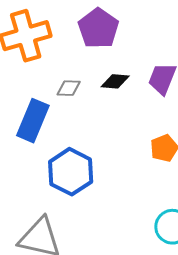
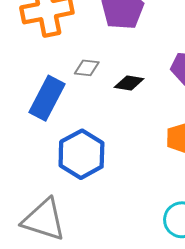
black diamond: (115, 81) -> (129, 83), moved

